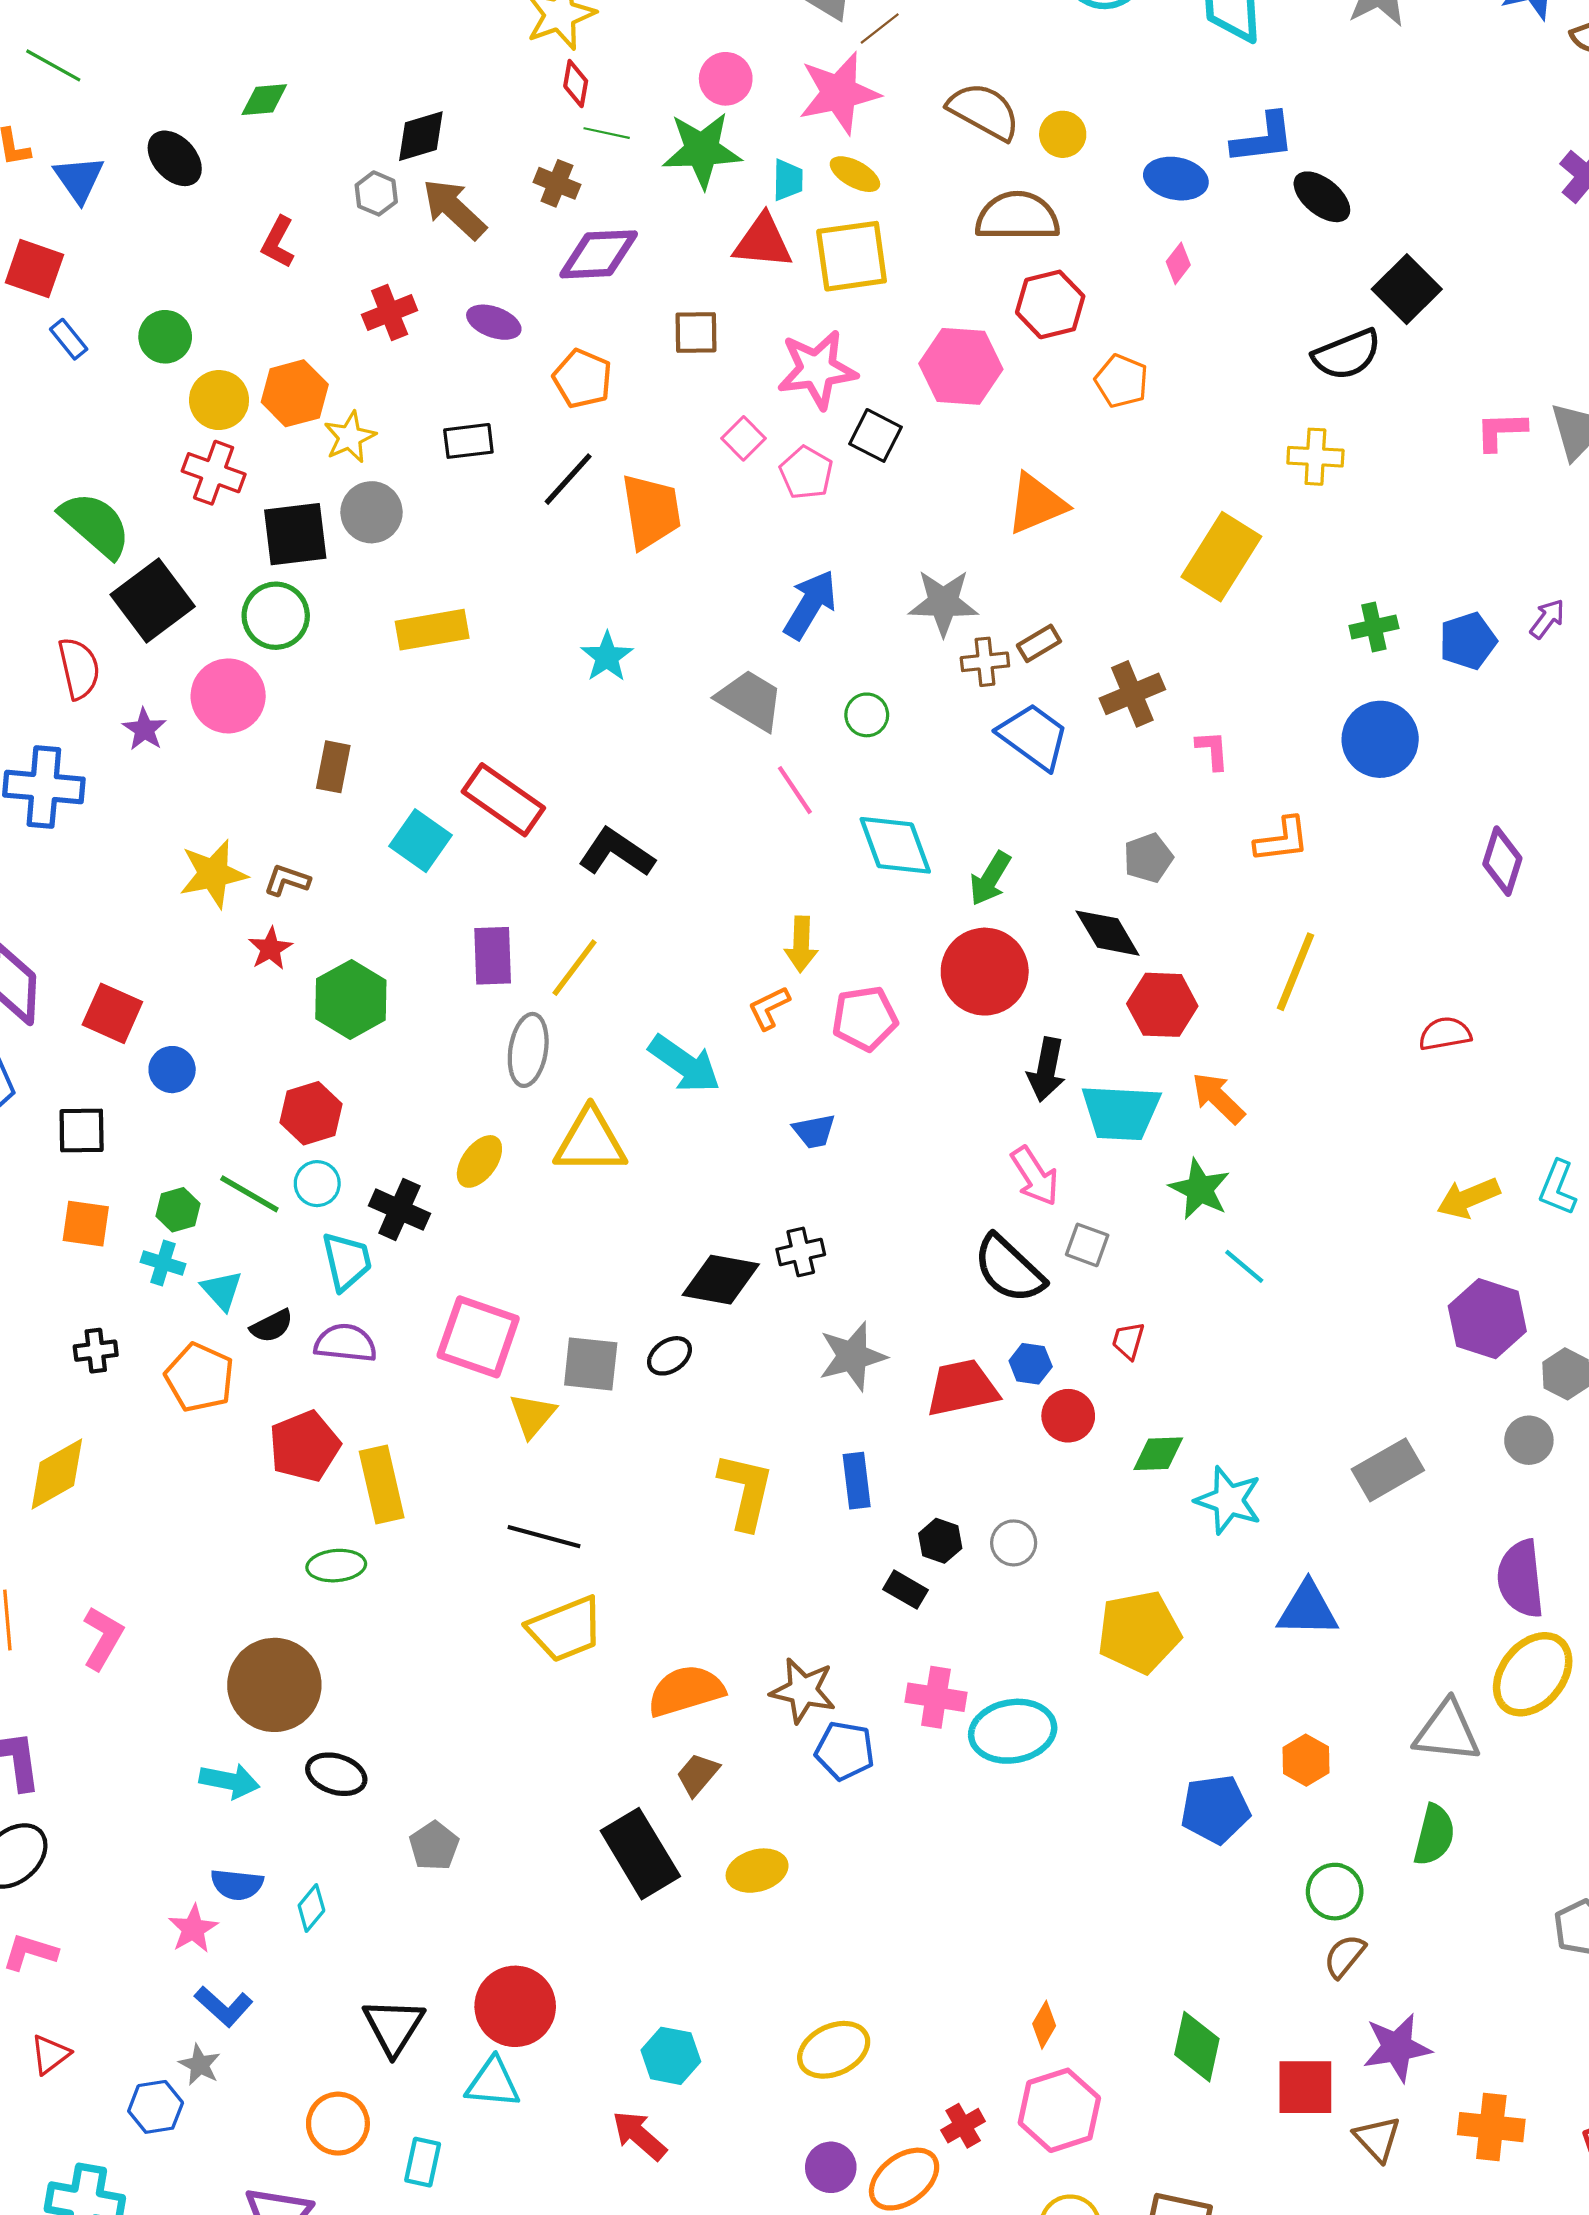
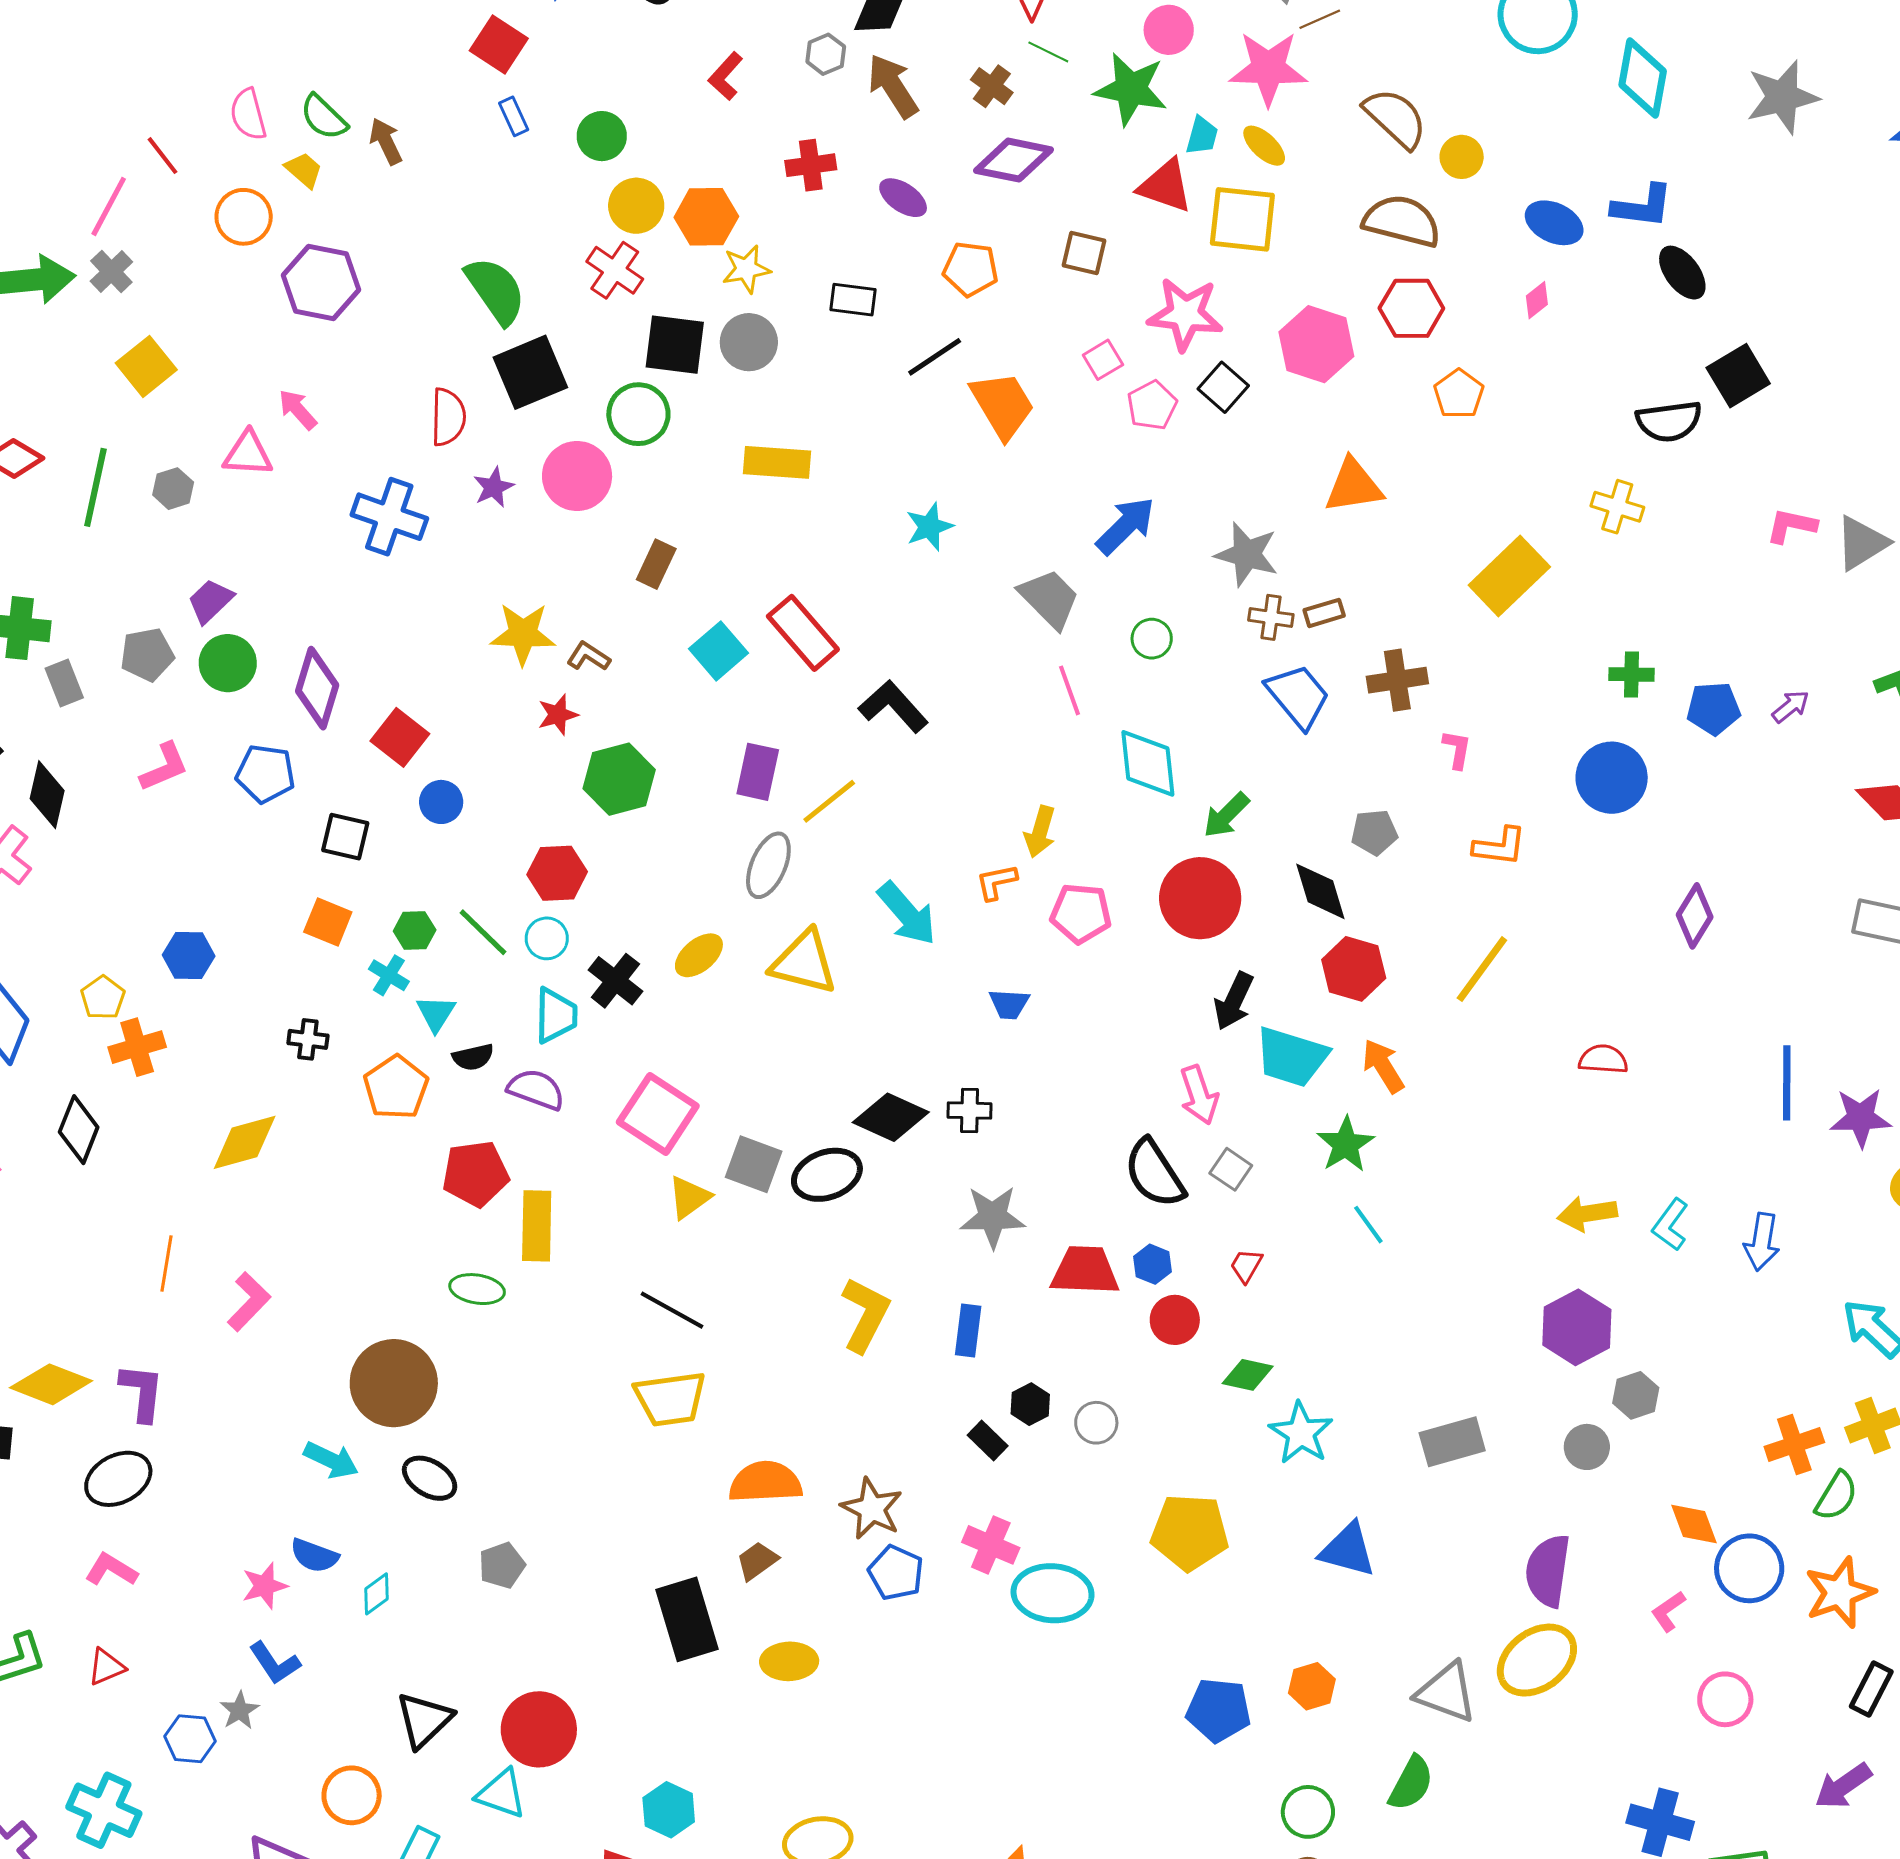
orange pentagon: (582, 379) -> (971, 269), turned -30
orange trapezoid: (651, 511) -> (1002, 405), turned -36
black ellipse: (669, 1356) -> (827, 1175), size x1.6

